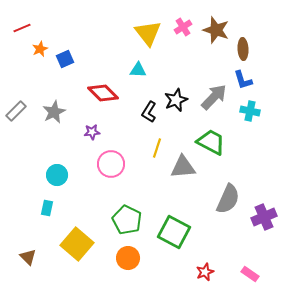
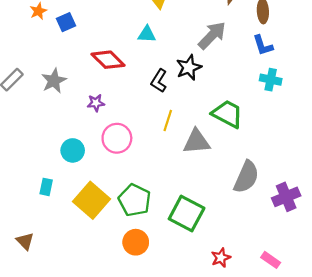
gray arrow: (214, 97) -> (212, 35), moved
cyan circle: (57, 175) -> (73, 150), moved
yellow square: (77, 244) -> (91, 200), moved

